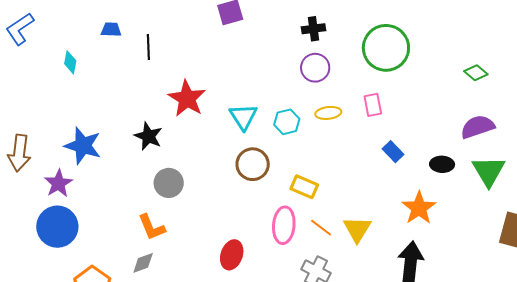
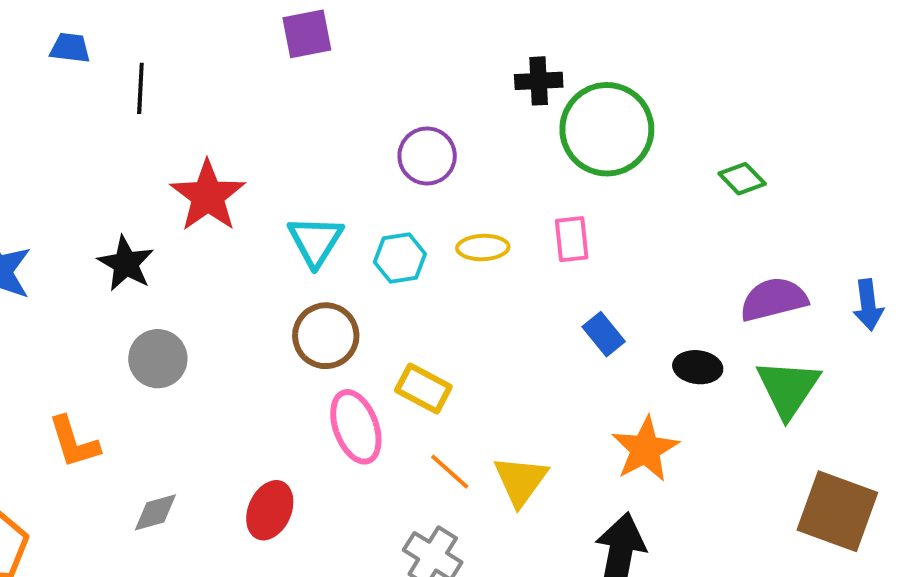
black cross: (314, 29) -> (539, 81), moved
purple circle: (315, 68) -> (427, 156), moved
green diamond: (476, 73) -> (742, 179), moved
pink ellipse: (284, 225) -> (356, 427), moved, turned -30
orange L-shape: (152, 227) -> (74, 442), moved
gray diamond: (143, 263) -> (155, 512), moved

